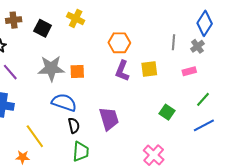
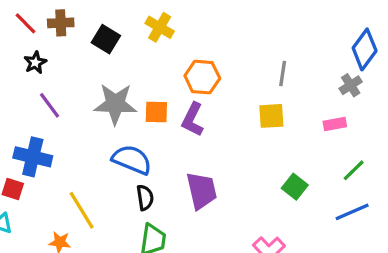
gray line: (173, 42) -> (283, 74), moved
orange hexagon: (119, 43) -> (202, 77), moved
purple L-shape: (122, 71) -> (193, 120), moved

